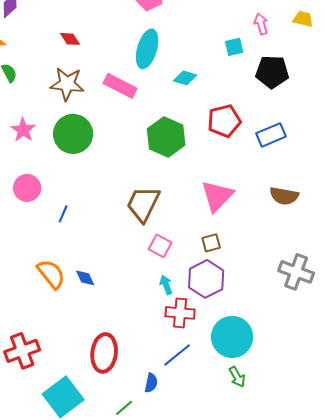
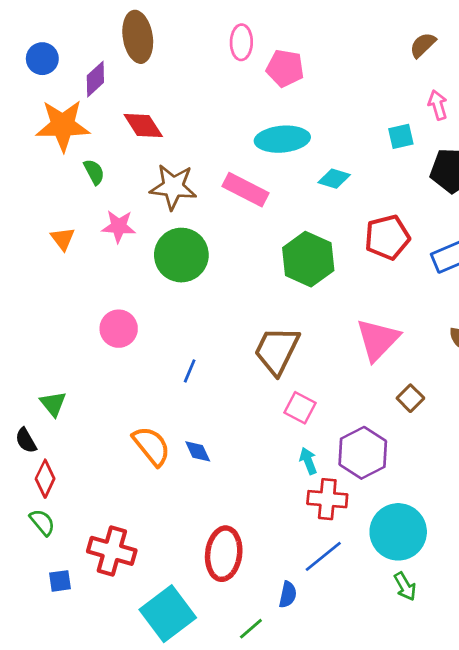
red diamond: (70, 39) -> (143, 125), moved, size x1.4
cyan ellipse: (147, 49) -> (282, 139), turned 69
pink star: (23, 130) -> (119, 226), moved, turned -30
blue line: (63, 214) -> (190, 371), moved
brown square: (211, 243) -> (410, 398), moved, turned -30
red cross: (22, 351) -> (112, 551), turned 36

